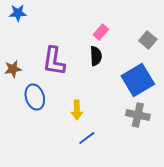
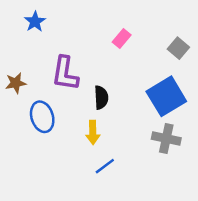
blue star: (18, 13) -> (35, 22), moved, turned -30
black semicircle: (96, 56) -> (101, 97), moved

